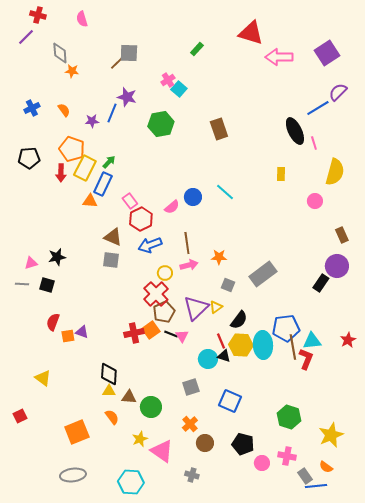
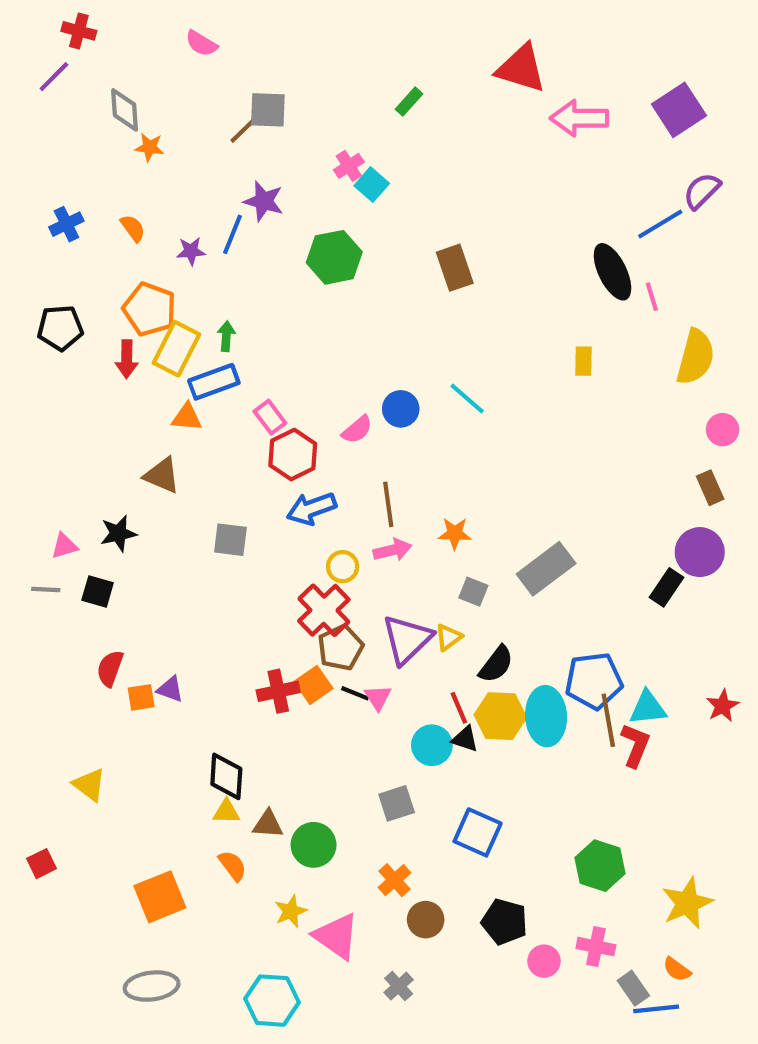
pink semicircle: (82, 19) -> (201, 43), moved, turned -42
green arrow: (109, 162) -> (226, 336), turned -40
blue rectangle: (103, 184) -> (214, 382), turned 45
pink circle: (315, 201) -> (723, 430), moved
brown triangle: (113, 237) -> (162, 475), moved
gray cross: (192, 475) -> (399, 986), turned 32

